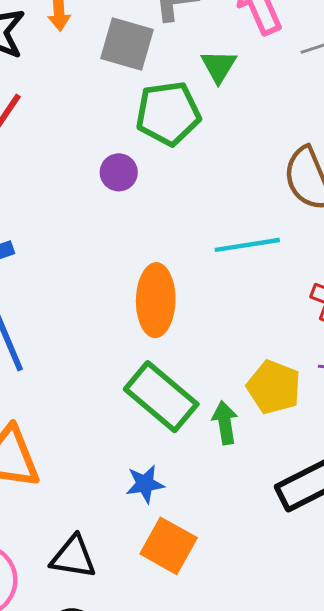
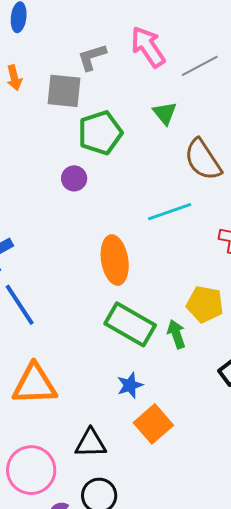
green triangle: (219, 66) -> (165, 113), moved
orange square: (169, 546) -> (153, 424), turned 30

